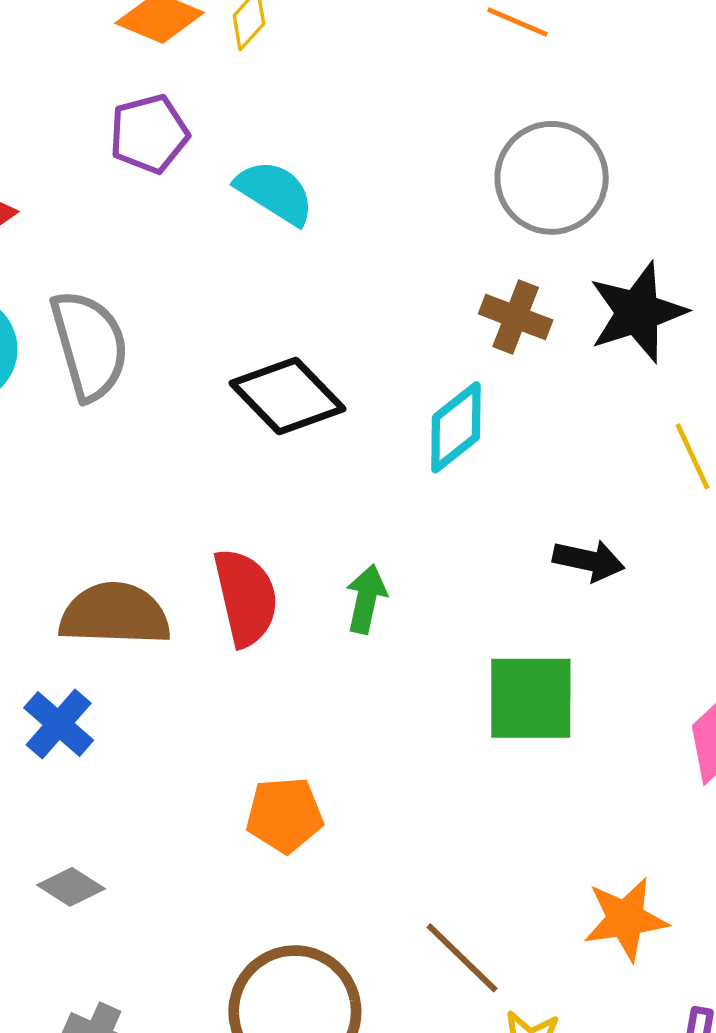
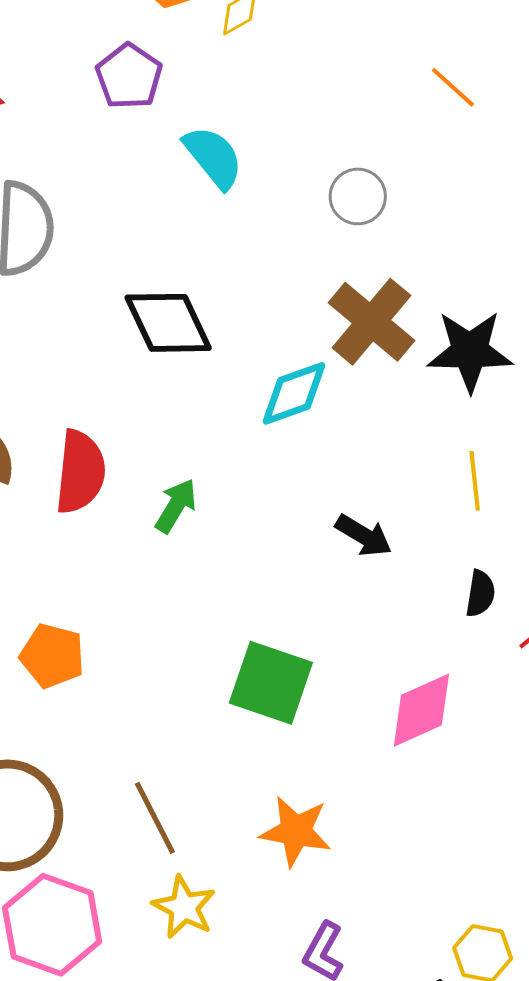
purple pentagon: (149, 134) -> (129, 76), turned 30
gray circle: (552, 178) -> (358, 196), moved, size x0.6
brown cross: (516, 317) -> (371, 322), size x1.5
green square: (531, 698) -> (271, 683), moved

